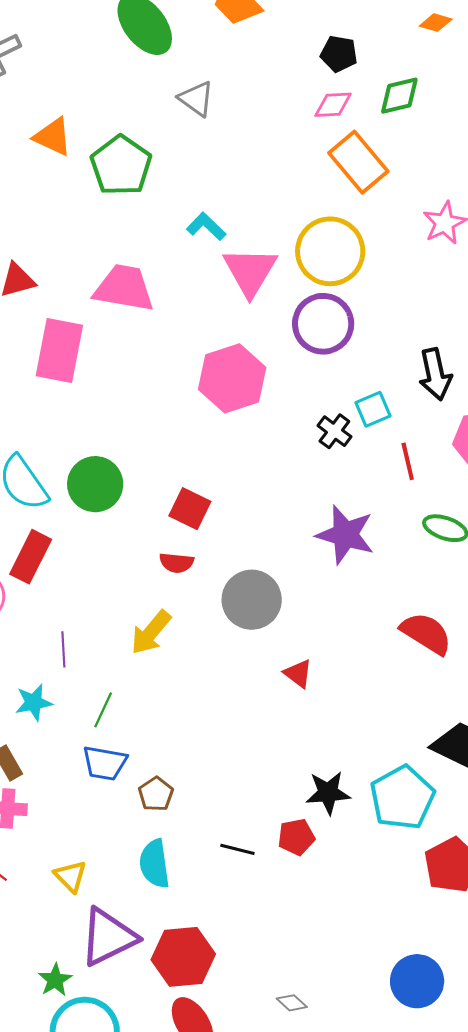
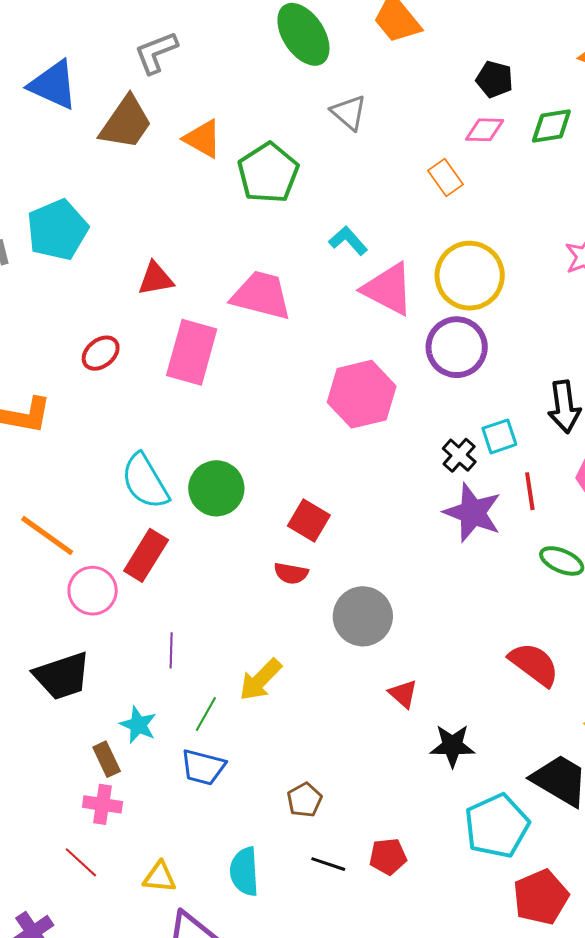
orange rectangle: (358, 162) -> (446, 177), moved, size x0.6
pink triangle: (250, 271) -> (388, 289), turned -38
purple star: (345, 535) -> (473, 513), moved
yellow arrow: (151, 632) -> (260, 680), moved
cyan star: (34, 702) -> (138, 725), moved, turned 30
black star: (328, 793) -> (452, 746), moved
brown pentagon: (156, 794) -> (304, 800), moved
yellow triangle: (70, 876) -> (160, 877), turned -45

